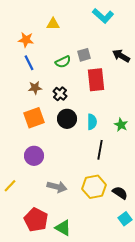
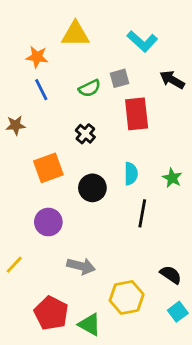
cyan L-shape: (103, 16) -> (142, 41), moved
yellow triangle: (53, 24) -> (75, 34), size x1.5
brown star: (35, 88) -> (16, 125), moved
black circle: (67, 119) -> (92, 188), moved
yellow hexagon: (94, 187) -> (127, 297), moved

